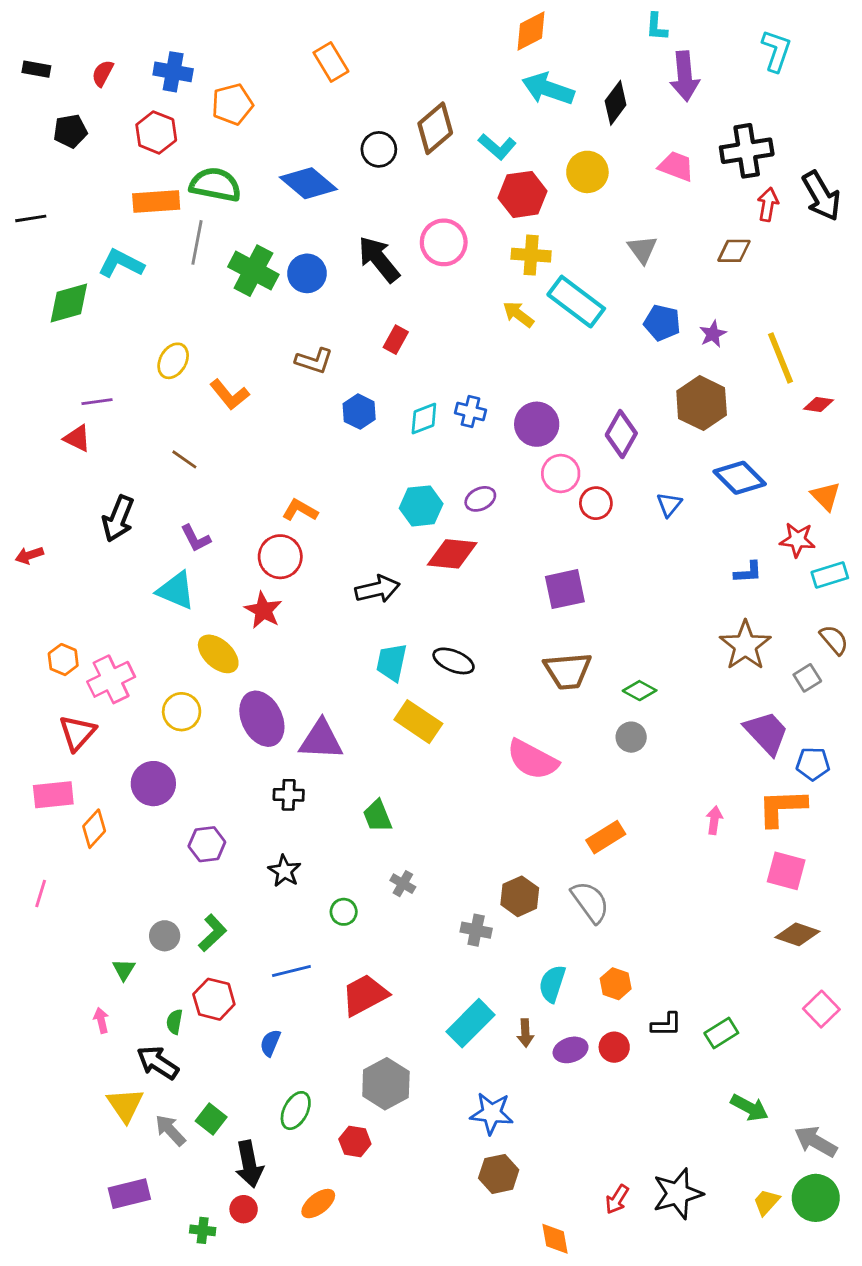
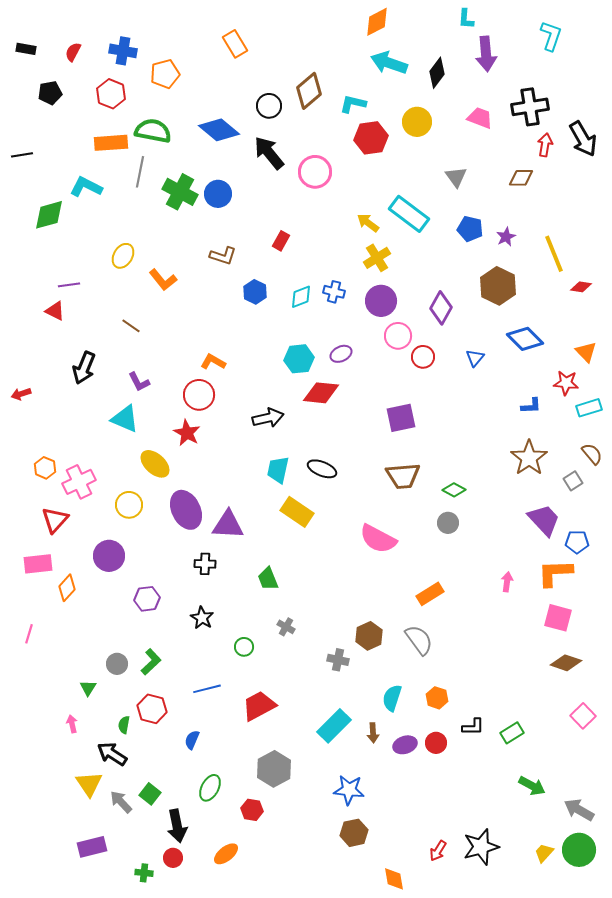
cyan L-shape: (497, 147) -> (353, 104), turned 152
yellow cross: (531, 255) -> (377, 258), moved, turned -36
black arrow: (379, 259) -> (269, 153), moved

